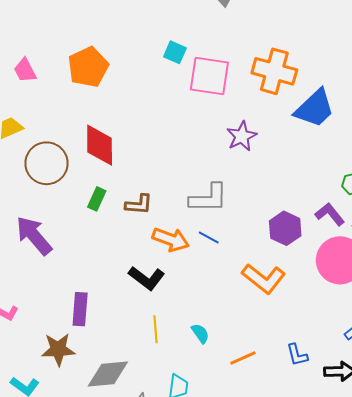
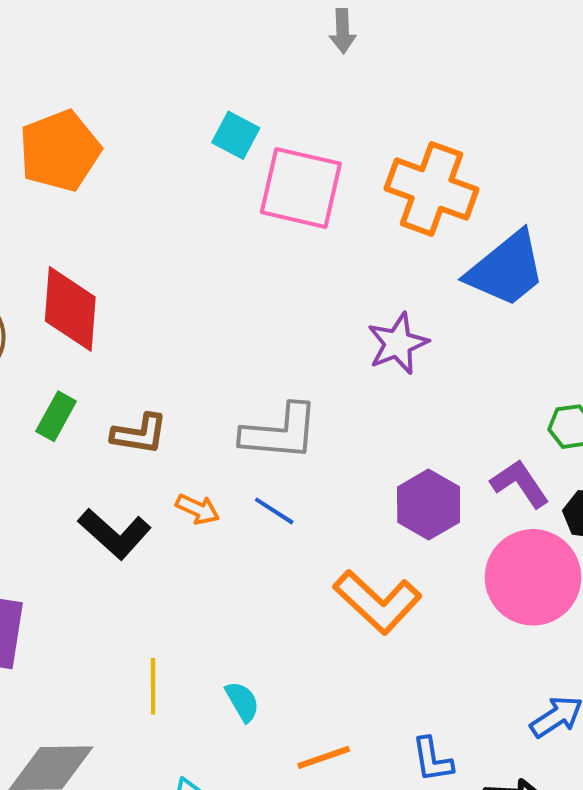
purple star: (242, 136) -> (398, 343), moved
orange arrow: (171, 240) -> (198, 509), size x0.6
black L-shape: (147, 278) -> (115, 534), moved

